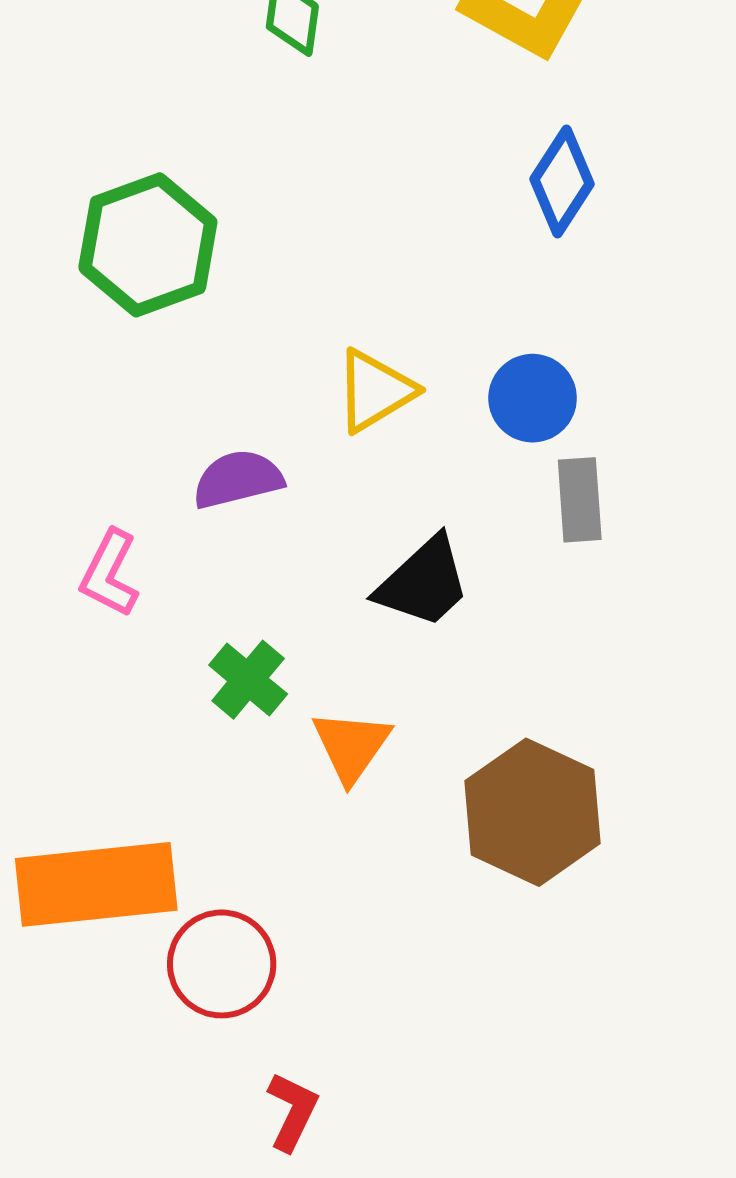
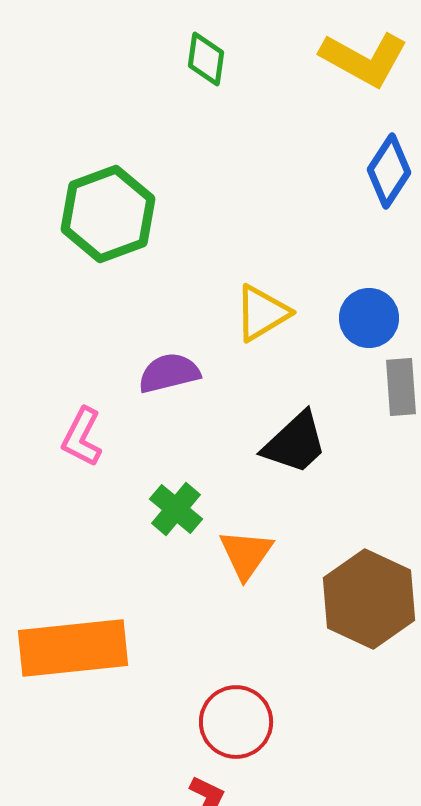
red circle: (222, 964) -> (236, 722), moved

